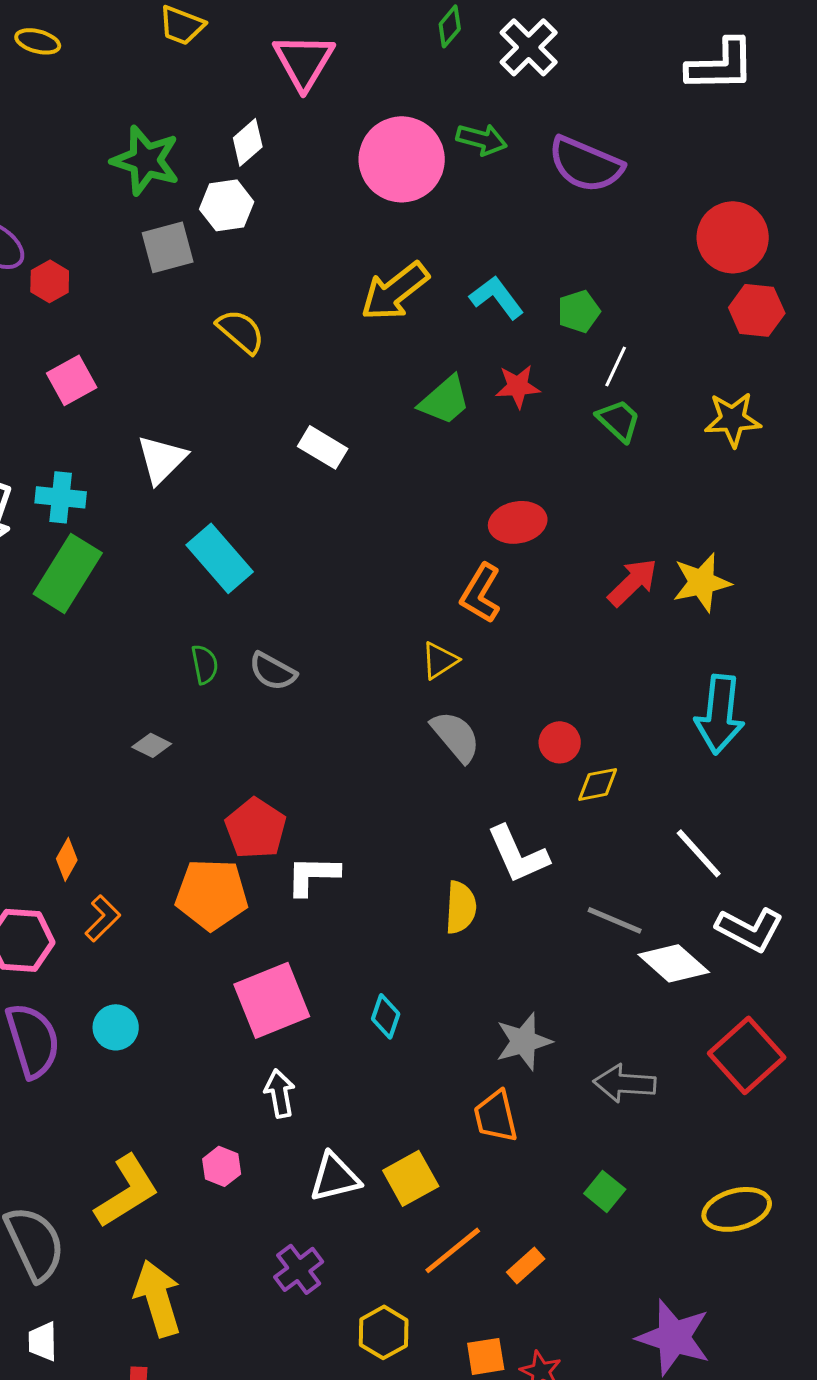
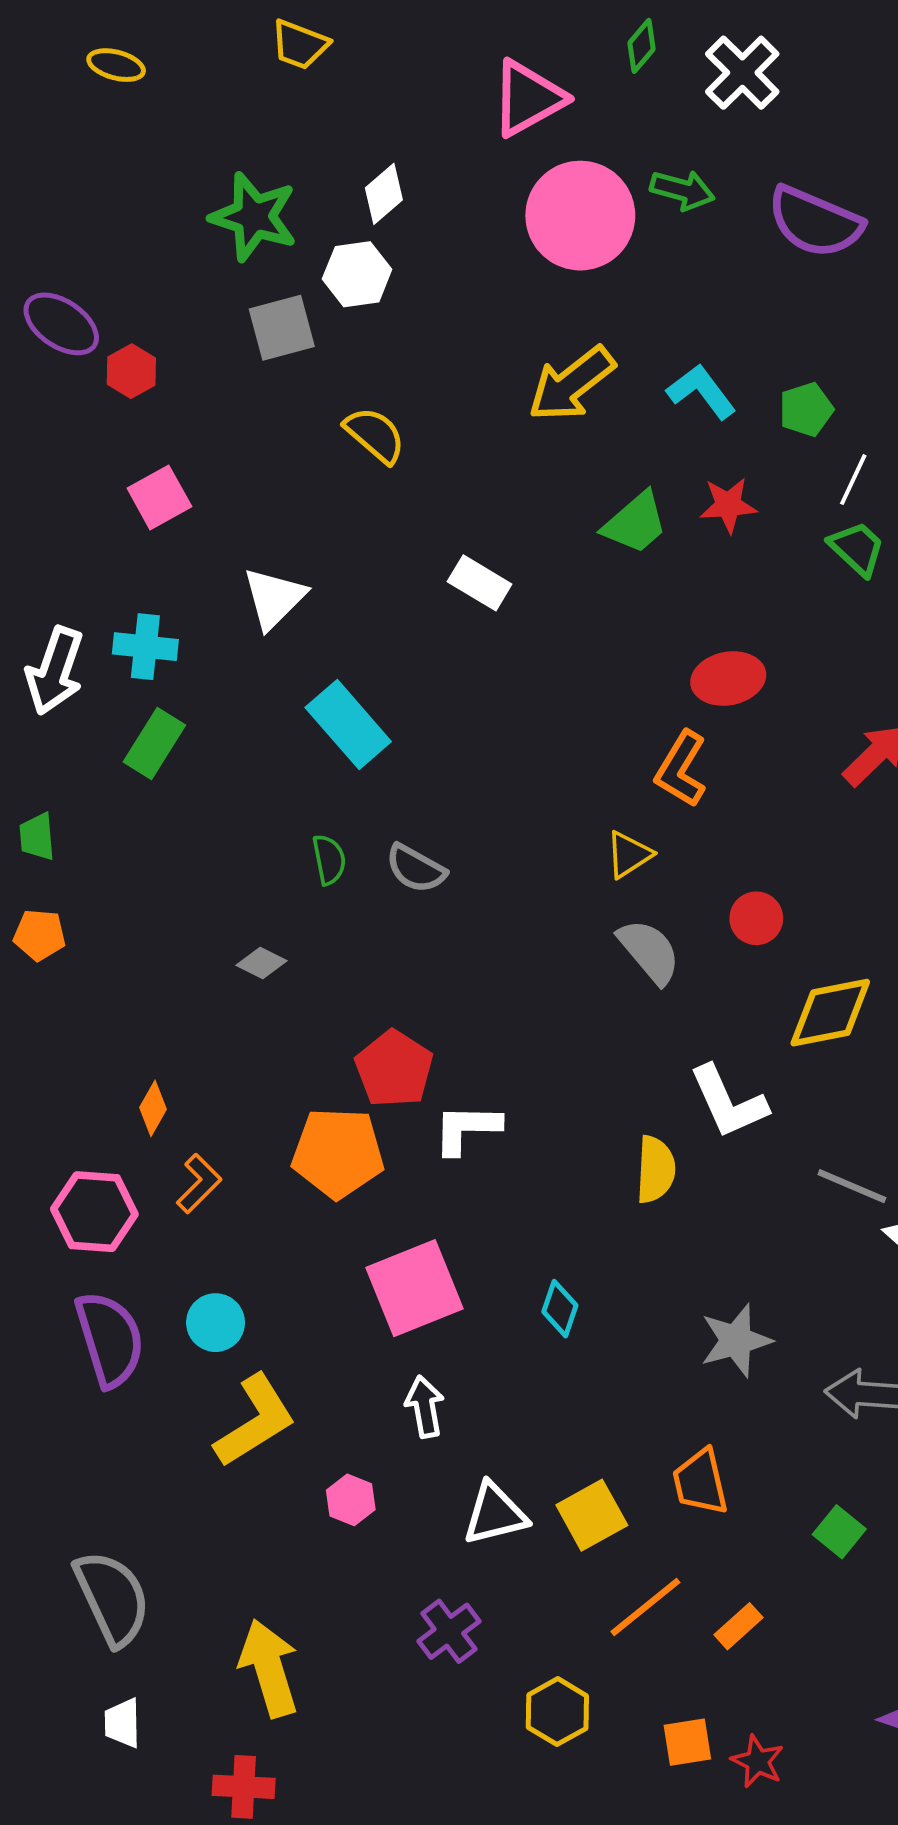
pink triangle: (304, 61) -> (528, 98), moved, turned 30
green rectangle: (68, 573) -> (154, 744), size x0.7
red circle: (560, 742) -> (756, 918), moved
yellow diamond: (598, 784) -> (830, 1013), size x1.6
orange trapezoid: (496, 1116) -> (700, 1482), moved
yellow L-shape: (127, 1191) -> (255, 1421), moved

